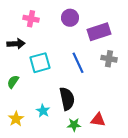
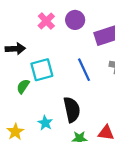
pink cross: (31, 19) -> (46, 21), moved, turned 35
green semicircle: (13, 82) -> (23, 86), moved

